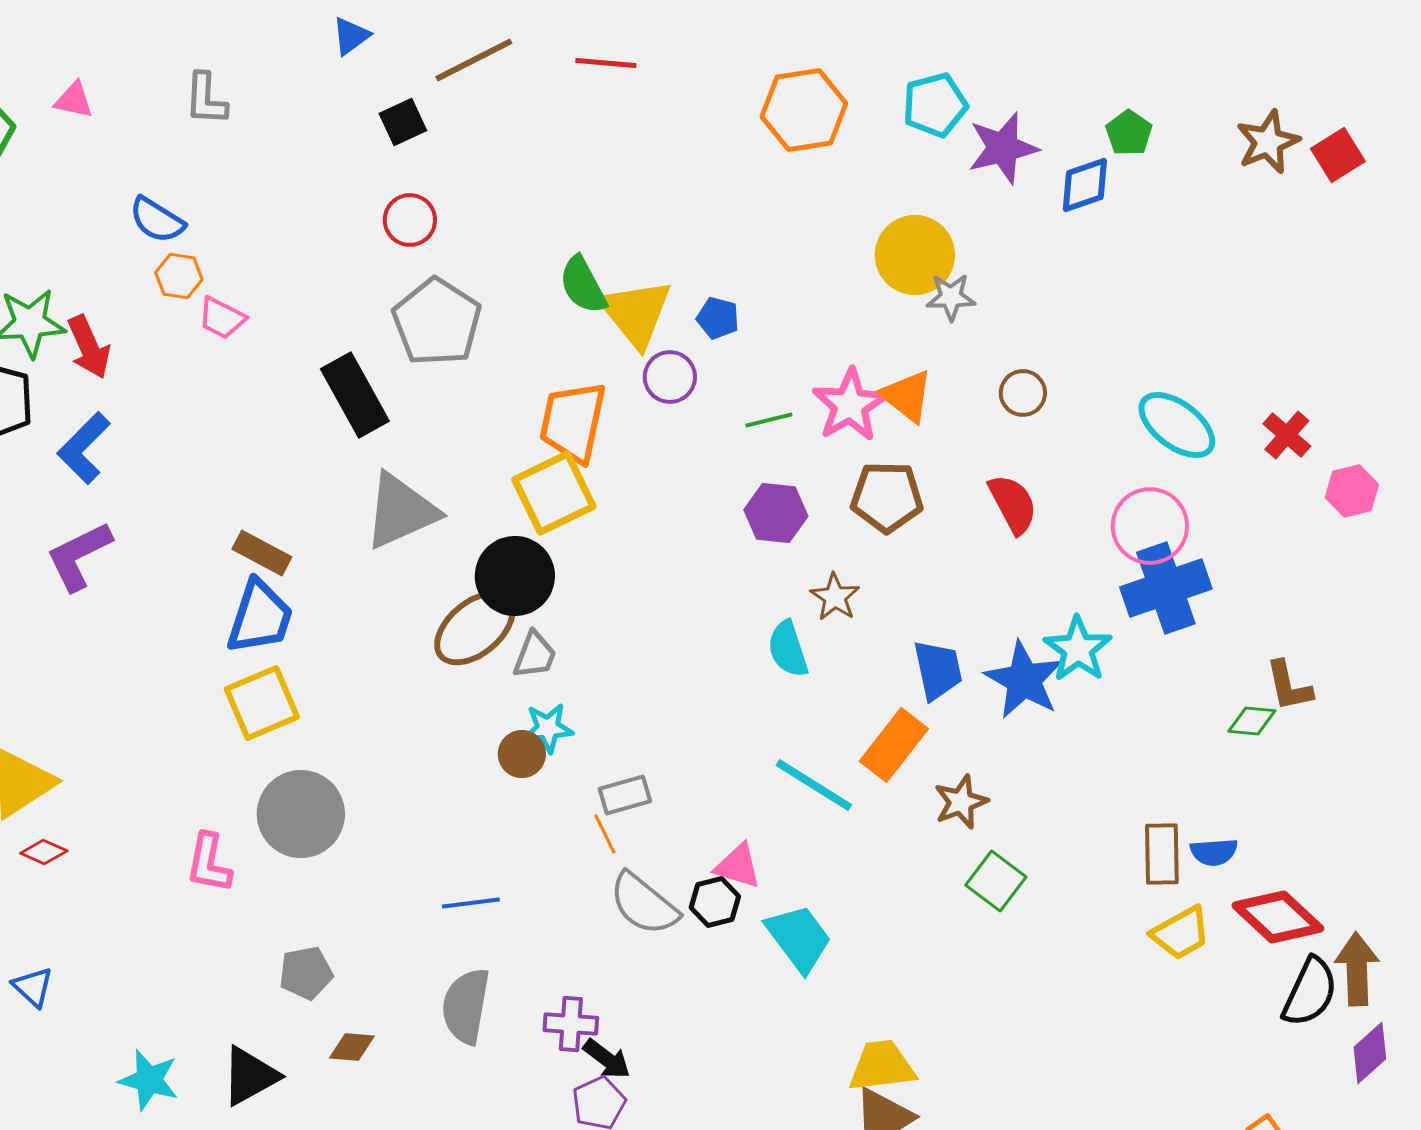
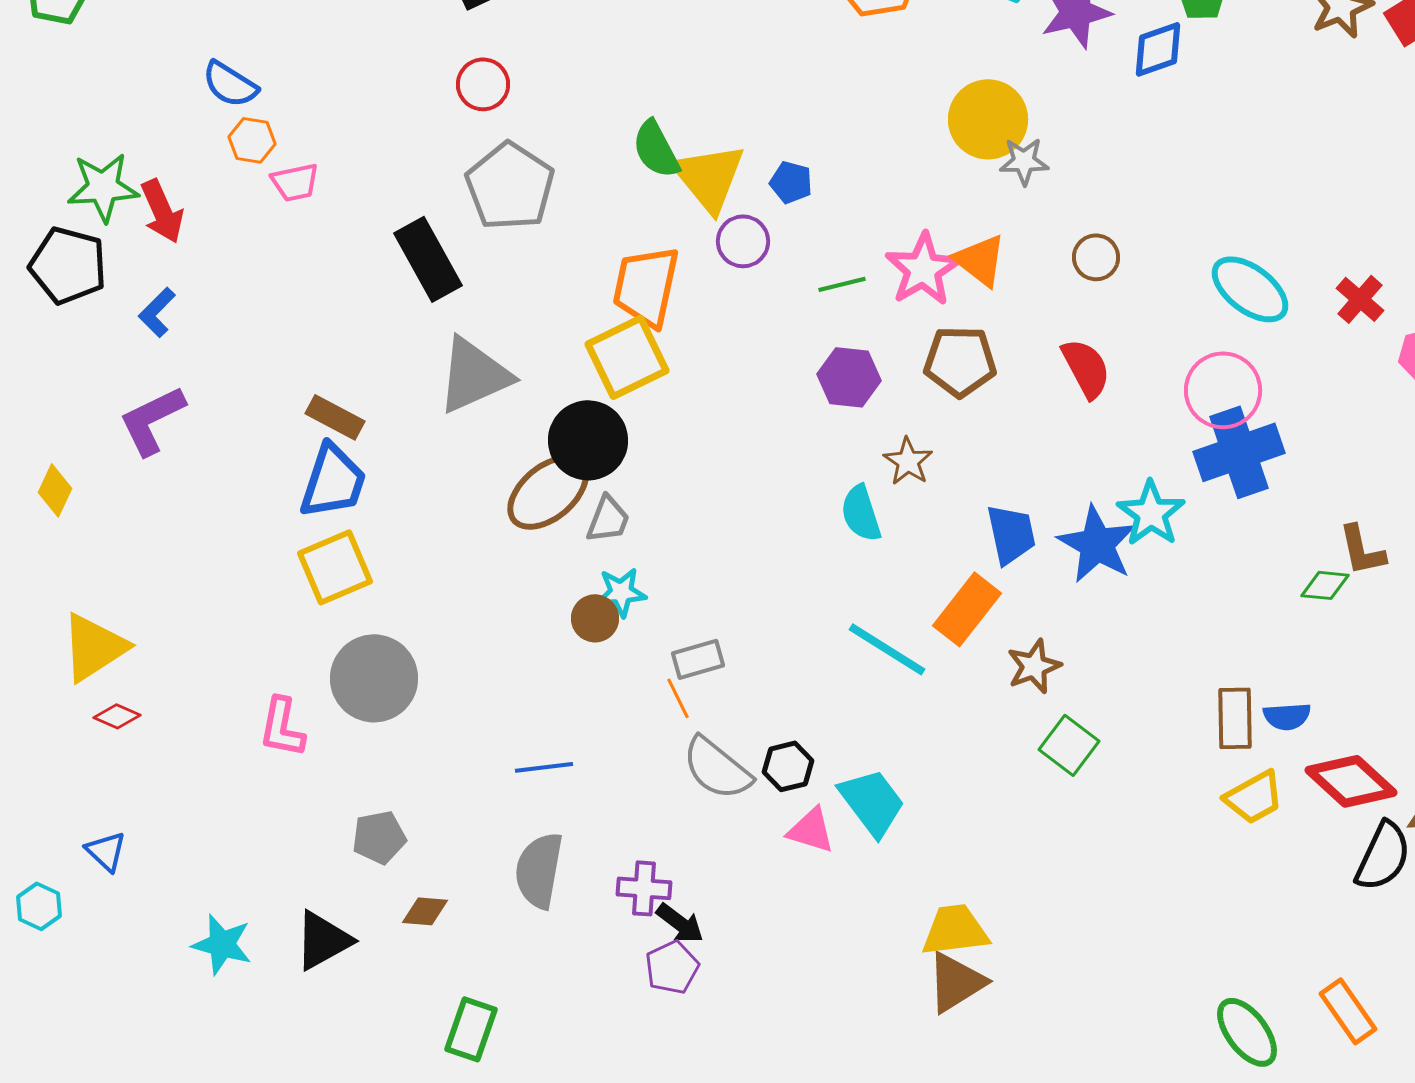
pink trapezoid: (222, 318) -> (295, 182), turned -39
blue L-shape: (84, 448) -> (157, 312), size x0.7
pink triangle: (738, 866) -> (811, 830), moved

